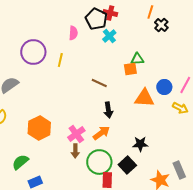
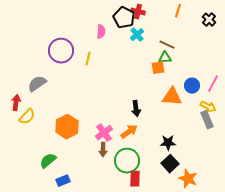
black cross: (161, 25) -> (209, 20), moved
brown line: (99, 83) -> (167, 45), moved
black square: (127, 165) -> (170, 164), moved
gray rectangle: (179, 170) -> (207, 120), moved

